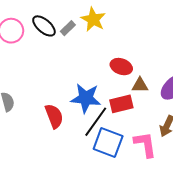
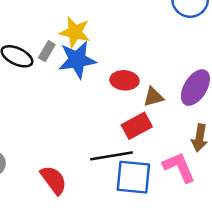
blue star: (86, 98) -> (77, 60), moved
red semicircle: (54, 116) -> (54, 180), moved
black line: (96, 122) -> (112, 156), turned 60

